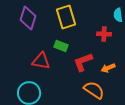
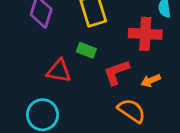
red cross: (104, 34) -> (145, 34), size x1.6

